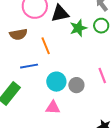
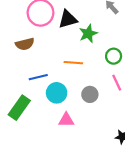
green circle: (101, 26) -> (114, 56), moved
orange line: (46, 46) -> (73, 63), moved, turned -60
cyan circle: (56, 82) -> (57, 93), moved

